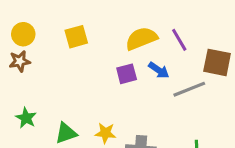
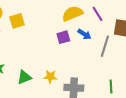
yellow square: (76, 37) -> (17, 21), moved
gray line: (189, 89) -> (105, 46), turned -50

